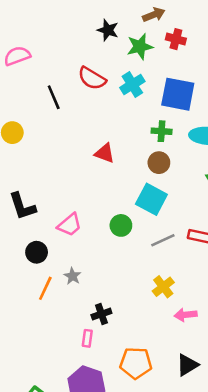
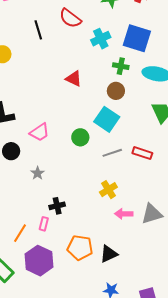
cyan cross: (132, 84) -> (101, 39), moved
orange line: (45, 288) -> (20, 233), moved
black triangle: (187, 365) -> (109, 254), moved

